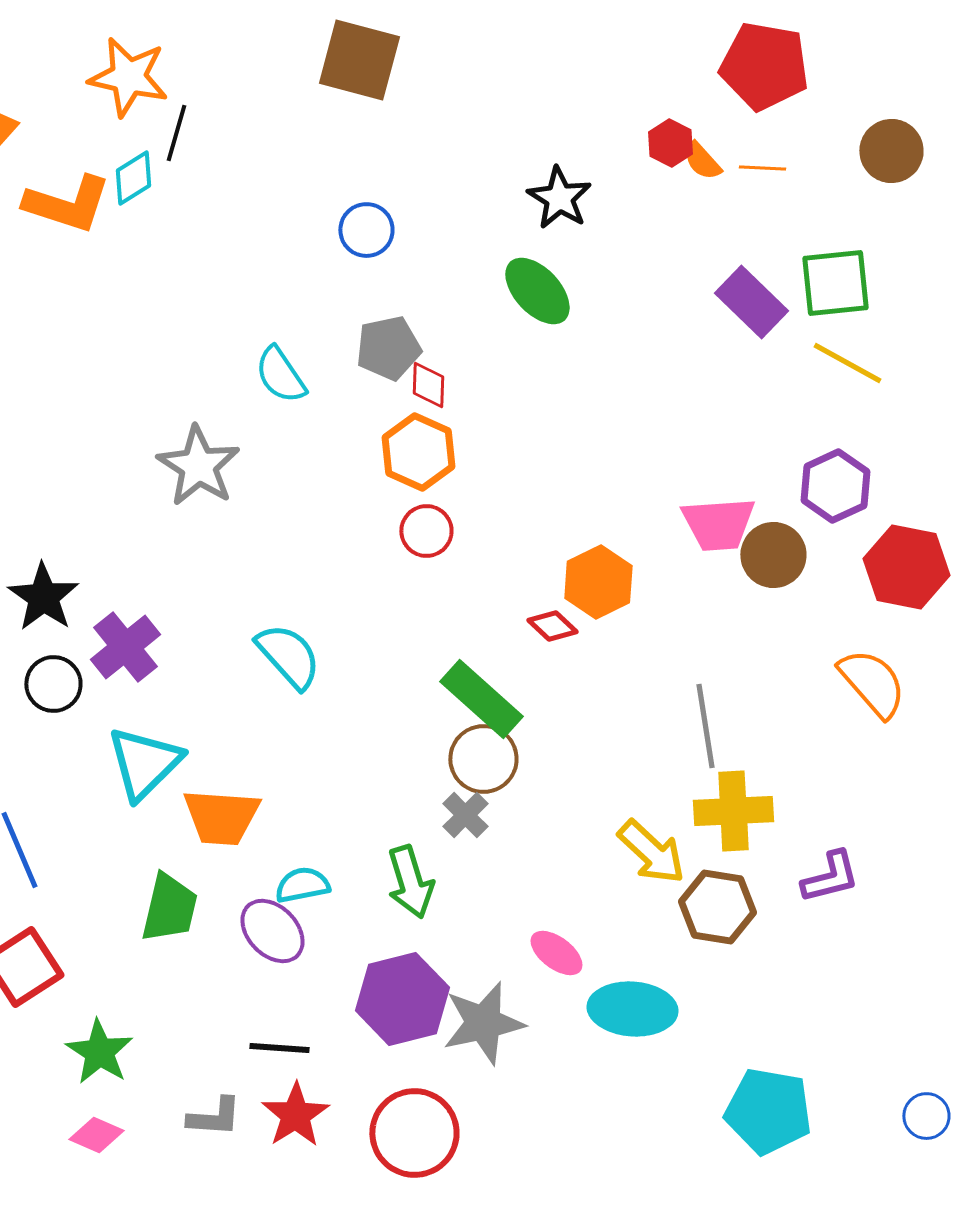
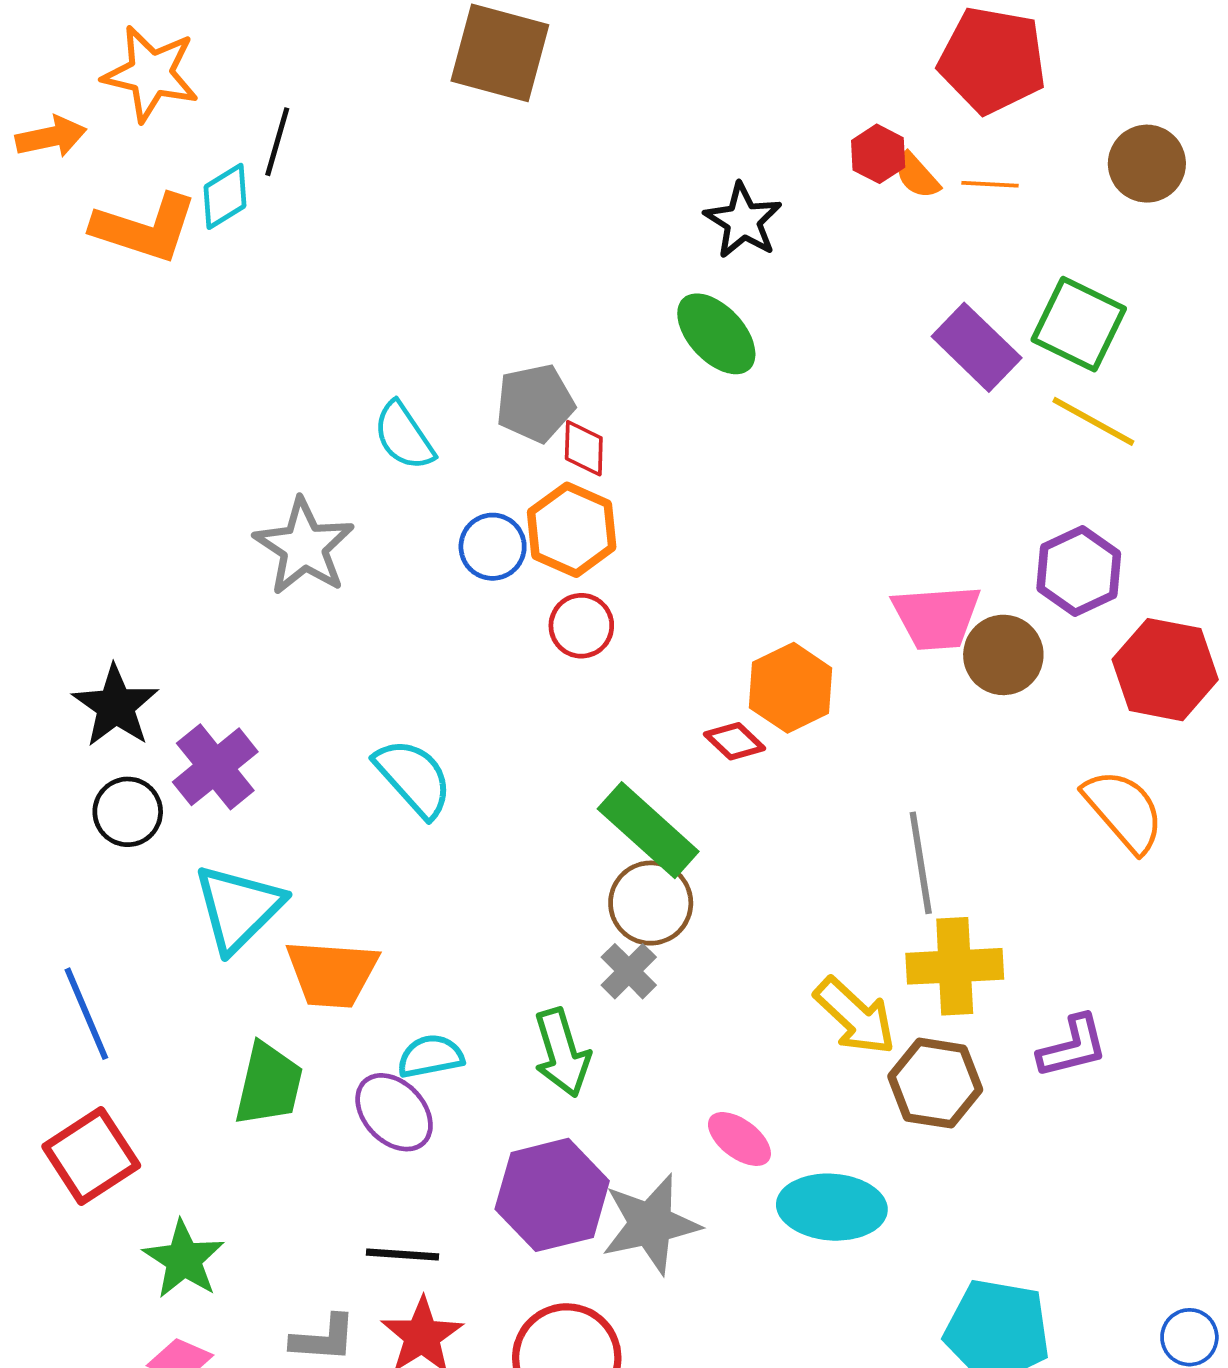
orange star: (128, 77) -> (151, 74), moved
blue circle: (366, 230) -> (493, 547), moved
green square: (835, 283) -> (1079, 324), turned 32

